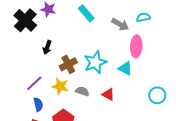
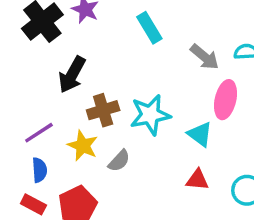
black arrow: (47, 47) -> (72, 75), size x1.5
gray semicircle: (82, 91) -> (119, 161), turned 104
red triangle: (108, 94) -> (197, 180), moved, turned -32

